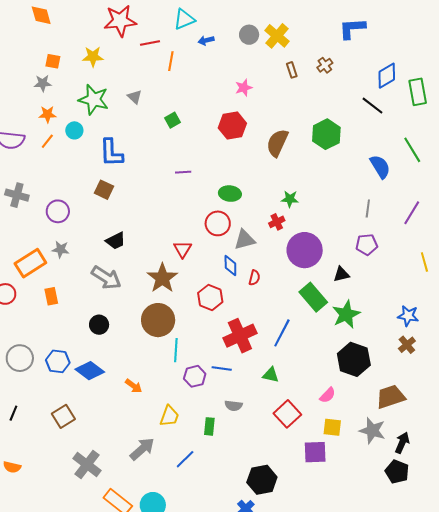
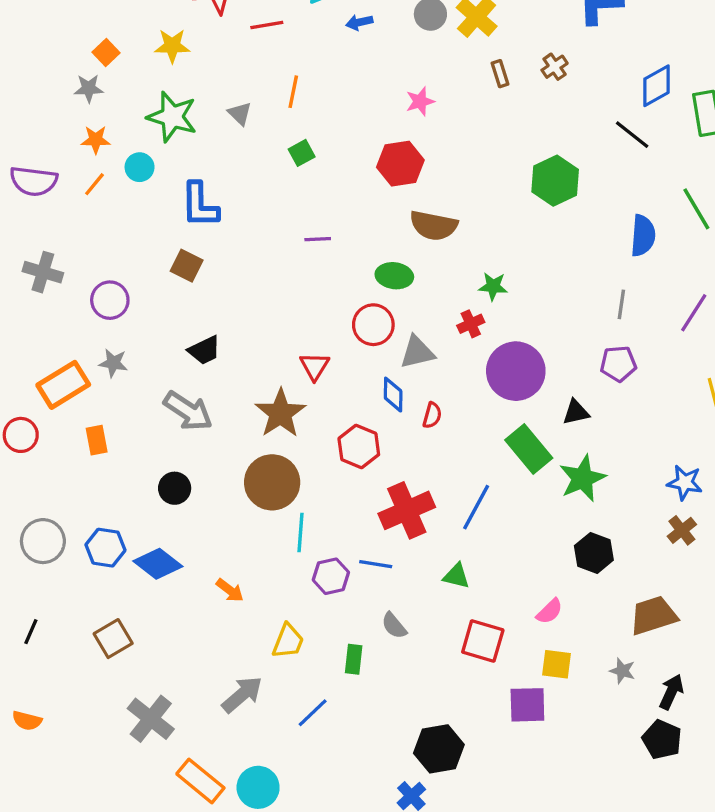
orange square: (53, 61) -> (106, 52), turned 35
orange line: (171, 61) -> (293, 92), moved
brown semicircle: (277, 143) -> (434, 226), moved, turned -104
blue semicircle: (380, 167) -> (643, 236), turned 35
black hexagon: (354, 359) -> (594, 553), size x0.7
gray semicircle: (233, 406) -> (394, 626), turned 42
red square: (287, 414) -> (483, 641), turned -32
gray star: (372, 431) -> (622, 671), size x0.6

